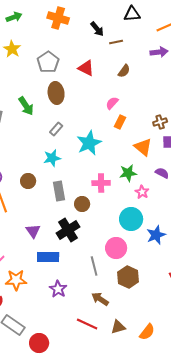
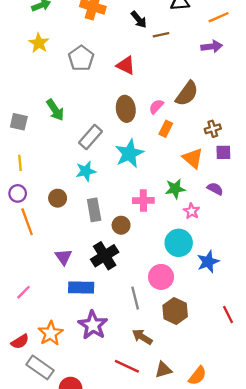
brown semicircle: (124, 71) -> (187, 94), moved, size x1.6
brown ellipse: (56, 93) -> (126, 109), moved
gray rectangle: (56, 129) -> (91, 137), size x1.5
orange star: (16, 280) -> (51, 333), moved, turned -30
purple star: (58, 289) -> (93, 325), size x1.4

